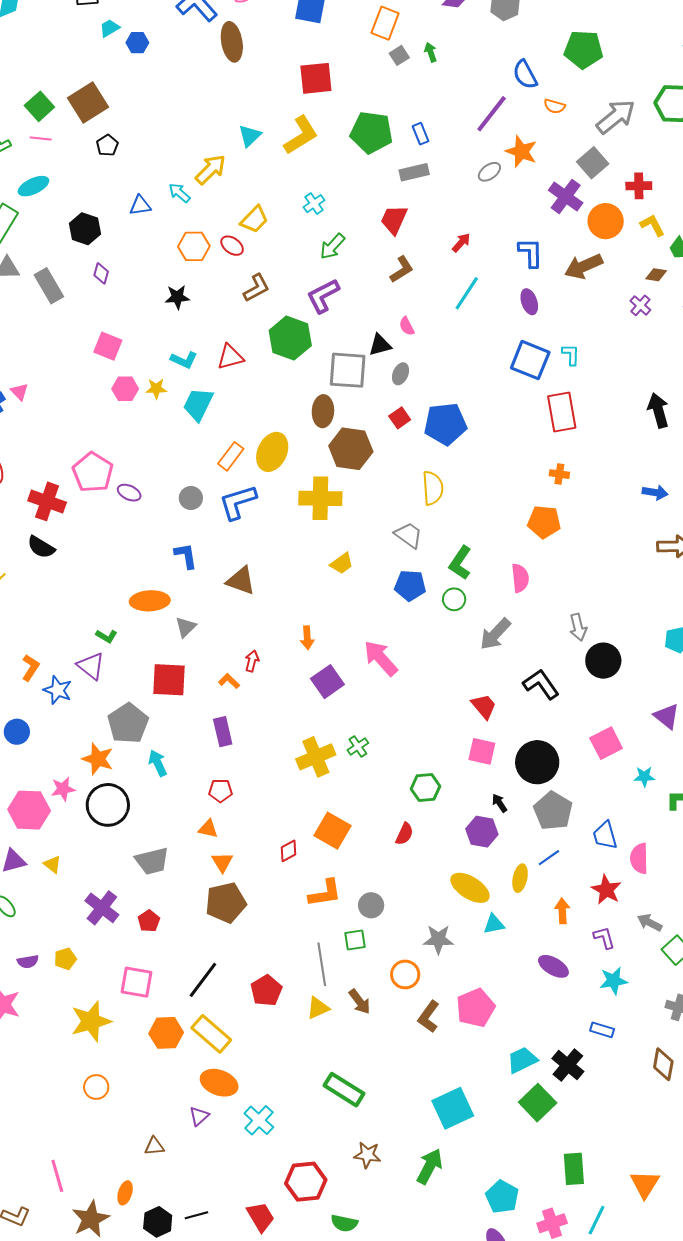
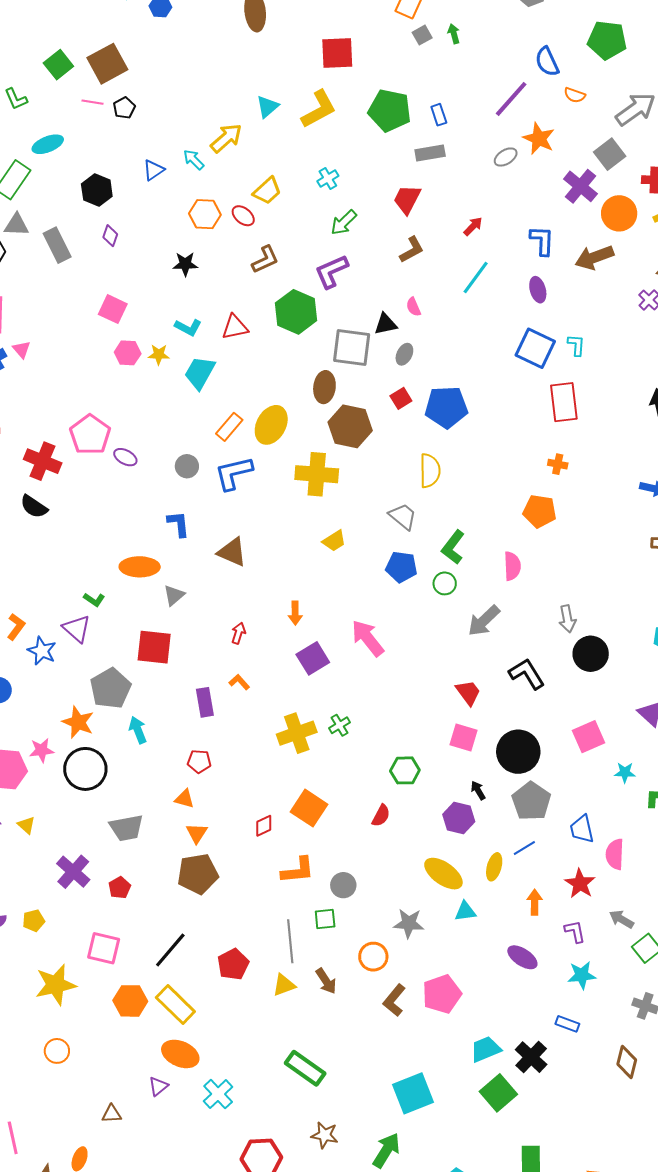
pink line: (41, 139) -> (93, 102), moved
blue triangle: (140, 205) -> (154, 170), turned -30
orange L-shape: (229, 681) -> (239, 682), moved

